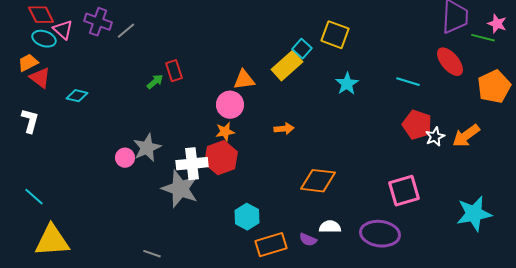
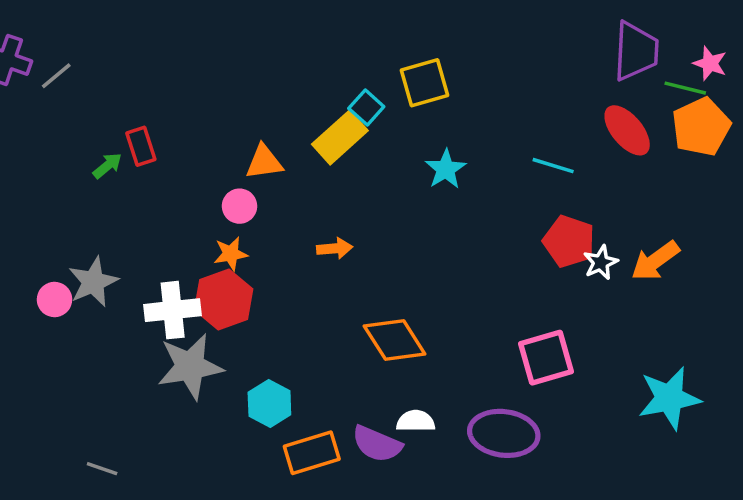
yellow square: (335, 35) -> (424, 83), turned -36
orange pentagon: (494, 87) -> (701, 127), moved
pink circle: (230, 105) -> (239, 206), size x0.7
orange diamond: (318, 181) -> (395, 340), turned 51
gray star: (180, 189) -> (190, 366), moved, turned -30
purple semicircle: (308, 240) -> (377, 444), size x1.6

